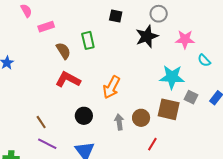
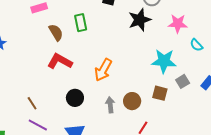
gray square: (191, 97) -> (183, 81), turned 32
brown square: (169, 109) -> (160, 93), size x0.7

